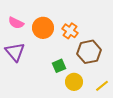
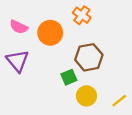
orange cross: (70, 31) -> (82, 15), moved
brown hexagon: (89, 52) -> (89, 57), moved

